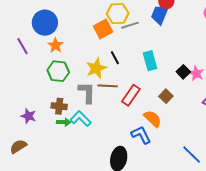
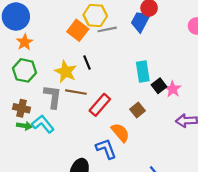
orange square: (103, 29) -> (78, 30), turned -30
cyan rectangle: (150, 61) -> (143, 71), moved
yellow star: (96, 68) -> (66, 72), turned -30

